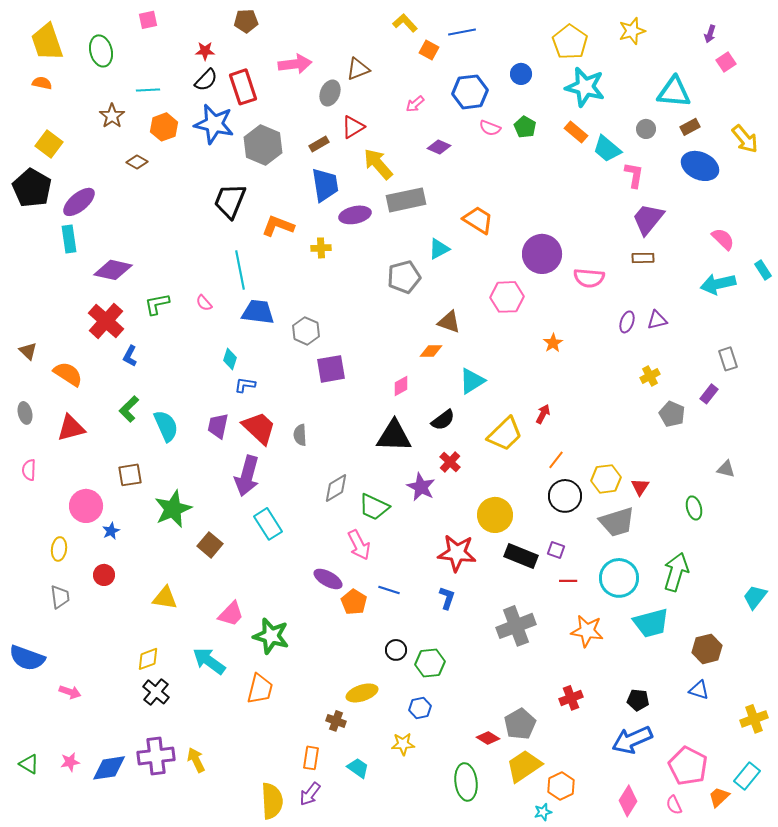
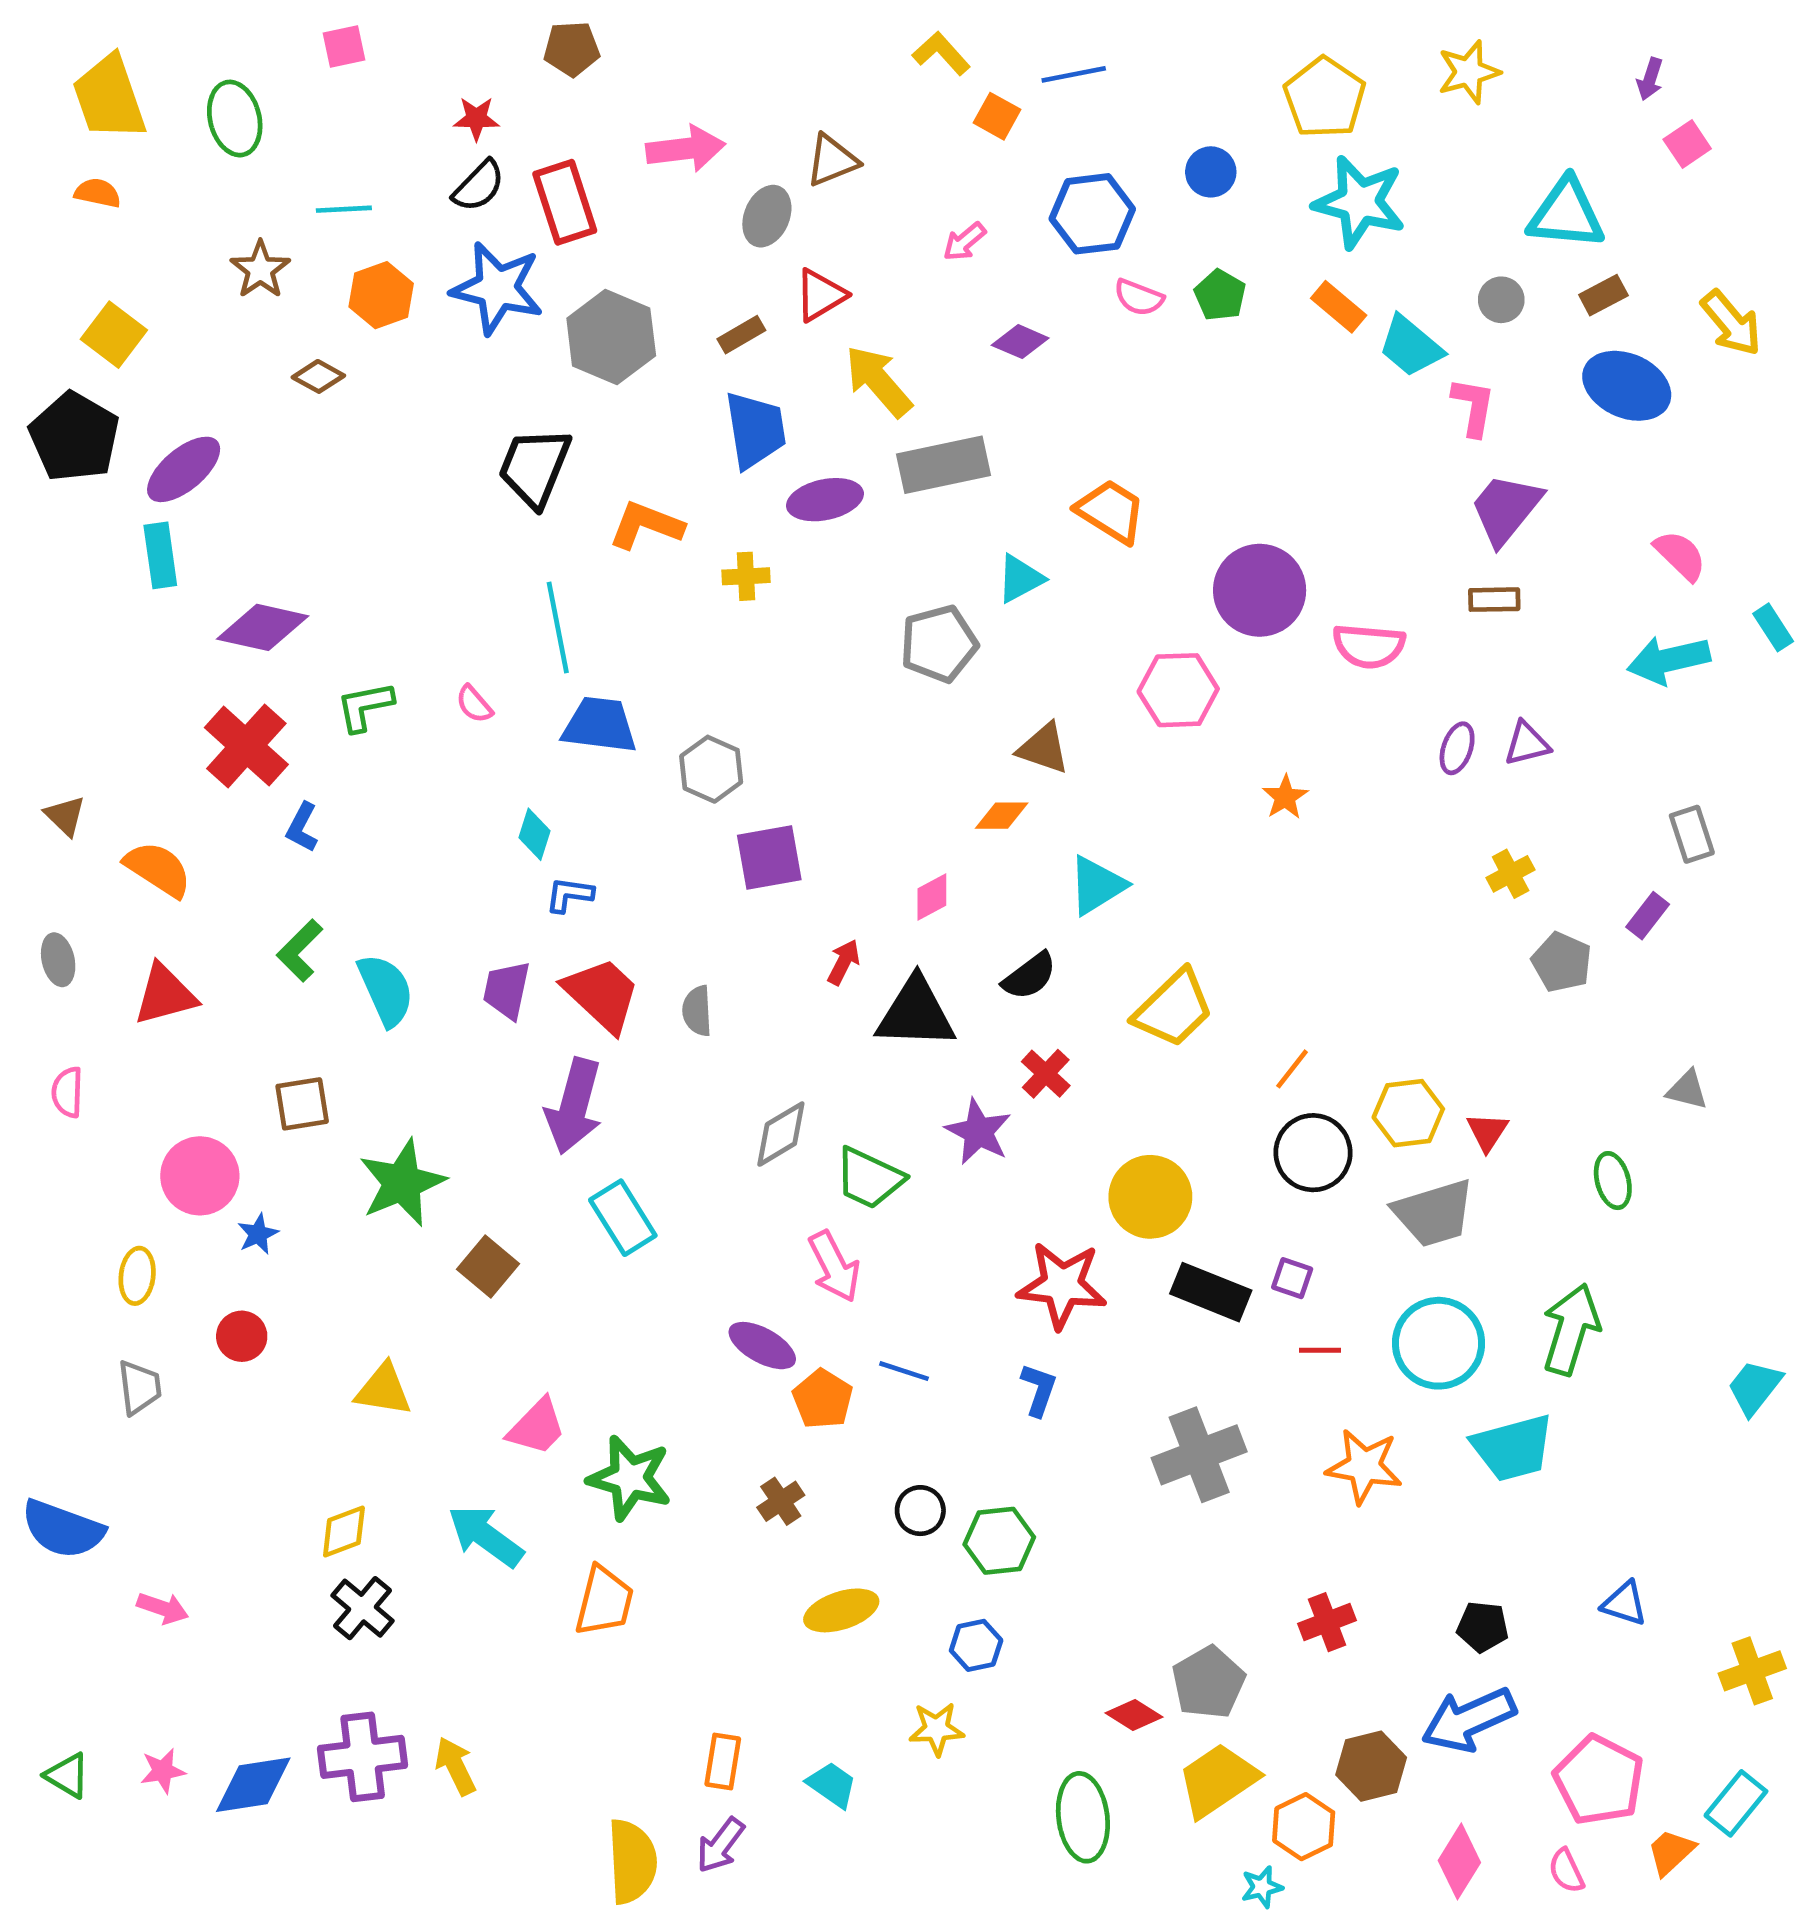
red arrow: (543, 414) -> (844, 962), moved
brown hexagon: (707, 649) -> (1371, 1766), moved
brown cross: (336, 721) -> (781, 1501), moved, turned 36

